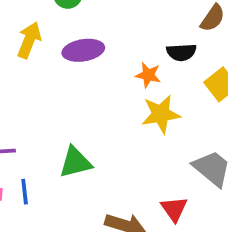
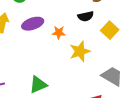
orange star: (148, 75) -> (59, 32), moved

